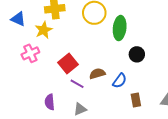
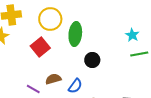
red square: (68, 63) -> (40, 47), moved

